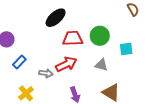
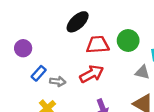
gray triangle: (101, 65) -> (142, 72), moved
gray arrow: (46, 73) -> (58, 81), moved

